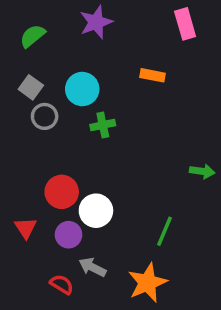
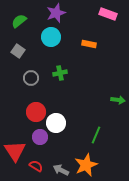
pink rectangle: (185, 24) -> (108, 14), turned -54
cyan circle: (82, 89) -> (51, 37), moved
gray circle: (45, 116) -> (31, 78), moved
red triangle: (26, 228) -> (15, 151), moved, size x1.6
gray arrow: (93, 267) -> (61, 170), moved

